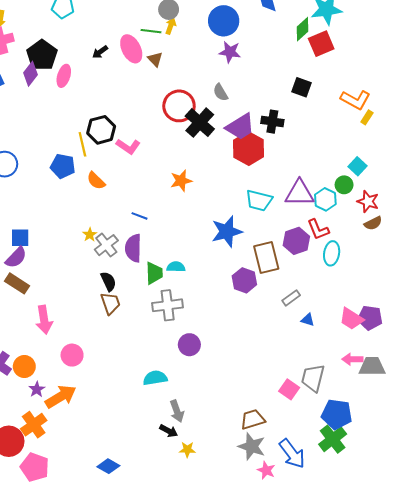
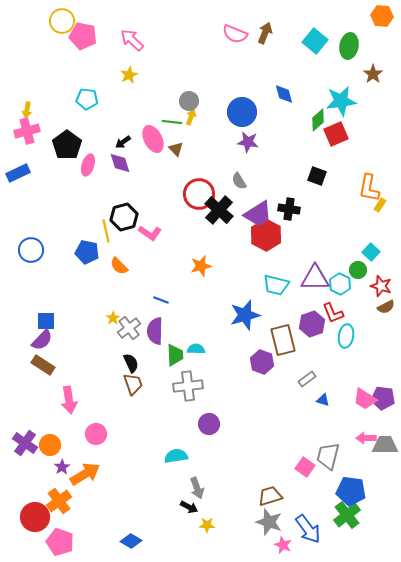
purple diamond: (31, 74) -> (120, 163), moved, turned -55
orange L-shape: (355, 100) -> (369, 188), turned 72

